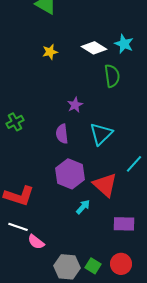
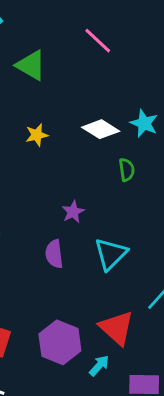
green semicircle: (112, 76) -> (127, 170), size x0.7
purple hexagon: (70, 174) -> (60, 342), moved
cyan arrow: (83, 207) -> (99, 366), moved

